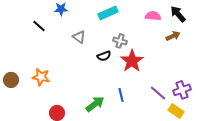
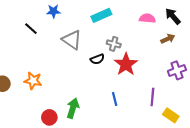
gray triangle: (79, 37) -> (72, 40), size x1.5
purple cross: (182, 90) -> (177, 70), moved
purple line: (158, 93) -> (152, 97), turned 54
green arrow: (95, 104) -> (73, 108), moved, turned -36

